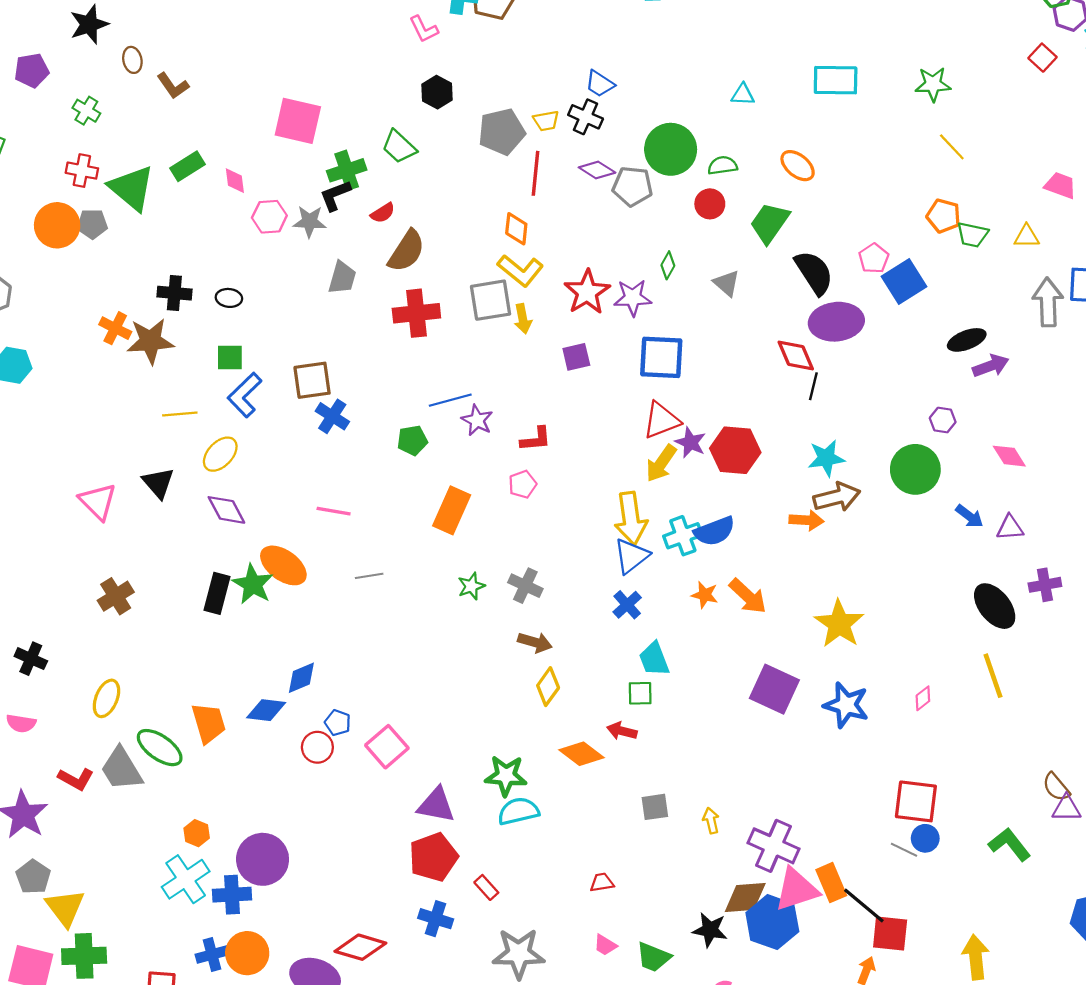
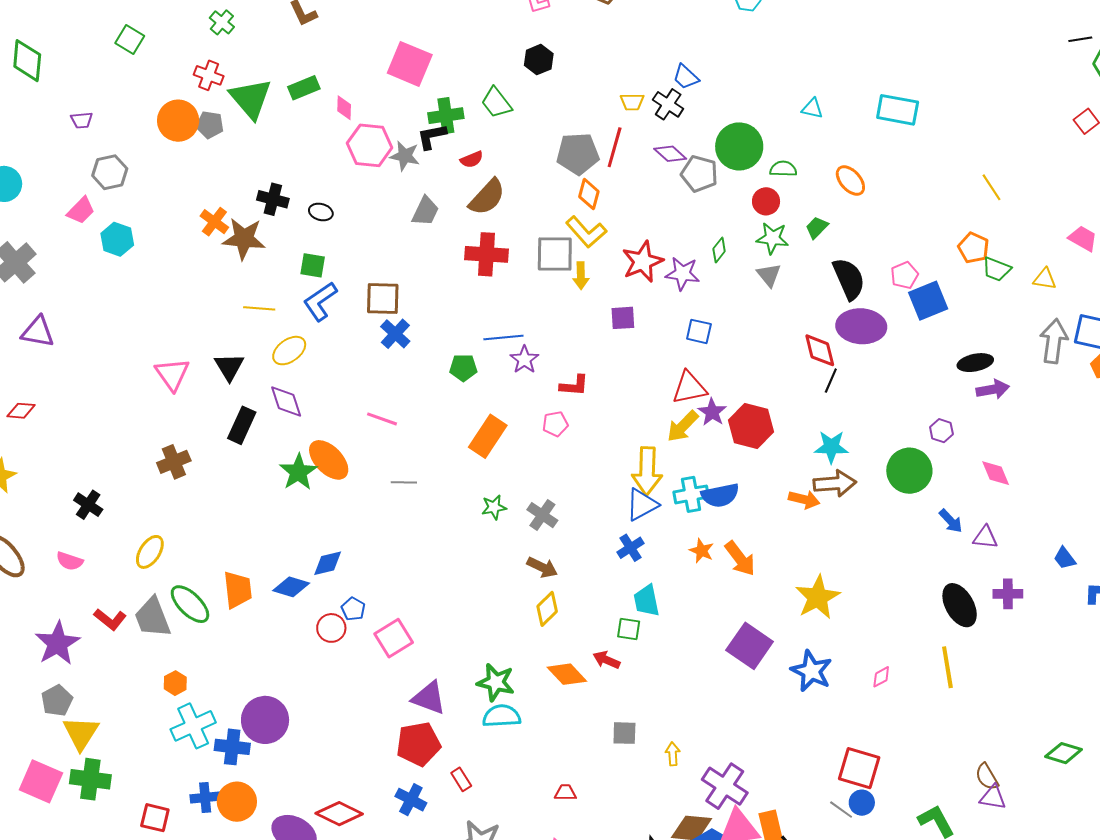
green star: (933, 84) -> (772, 238), moved
gray pentagon: (502, 132) -> (578, 154), moved
pink hexagon: (269, 217) -> (370, 145), size x1.4
green trapezoid: (770, 223) -> (817, 227), size x0.6
blue square: (661, 357) -> (699, 331), size x0.6
black rectangle: (217, 593) -> (242, 425), moved
orange hexagon: (197, 833) -> (175, 683), moved

